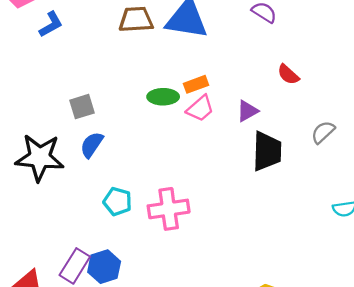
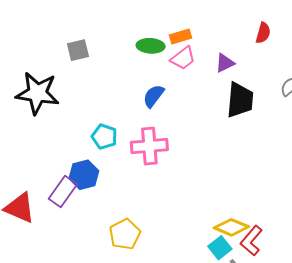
red semicircle: (288, 75) -> (263, 33), turned -120
blue semicircle: (92, 145) -> (154, 96), moved
blue hexagon: (104, 267) -> (84, 175), moved

